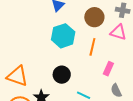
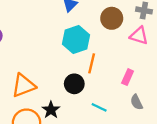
orange line: (92, 47) -> (92, 63), moved
orange triangle: (17, 76) -> (24, 86), turned -40

